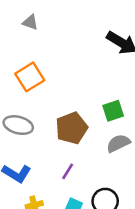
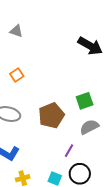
orange square: (30, 77) -> (17, 75), size x0.6
purple line: (68, 171) -> (69, 151), moved

